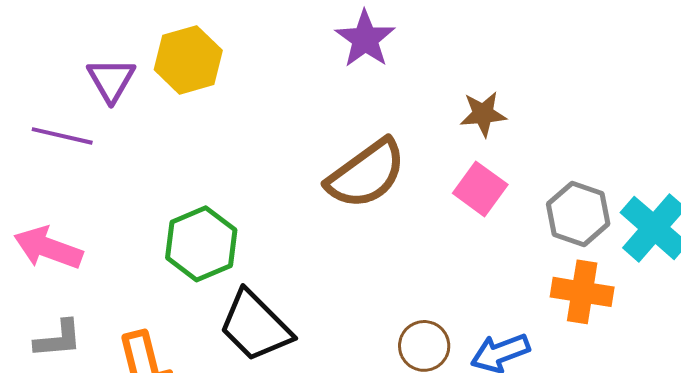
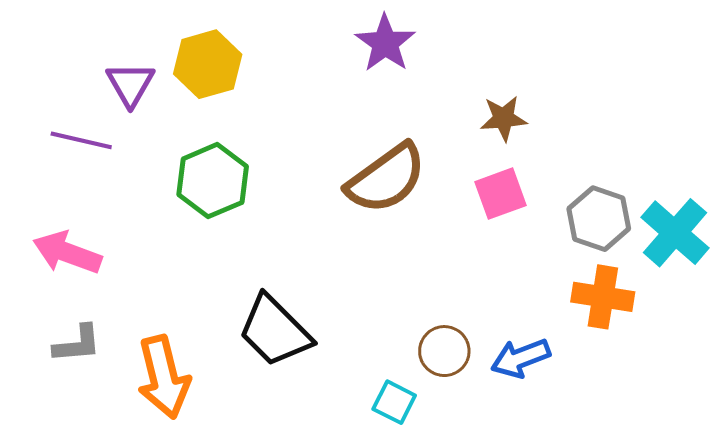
pink square: (480, 189) -> (501, 194), turned 34
green hexagon: (201, 244) -> (213, 181), moved

